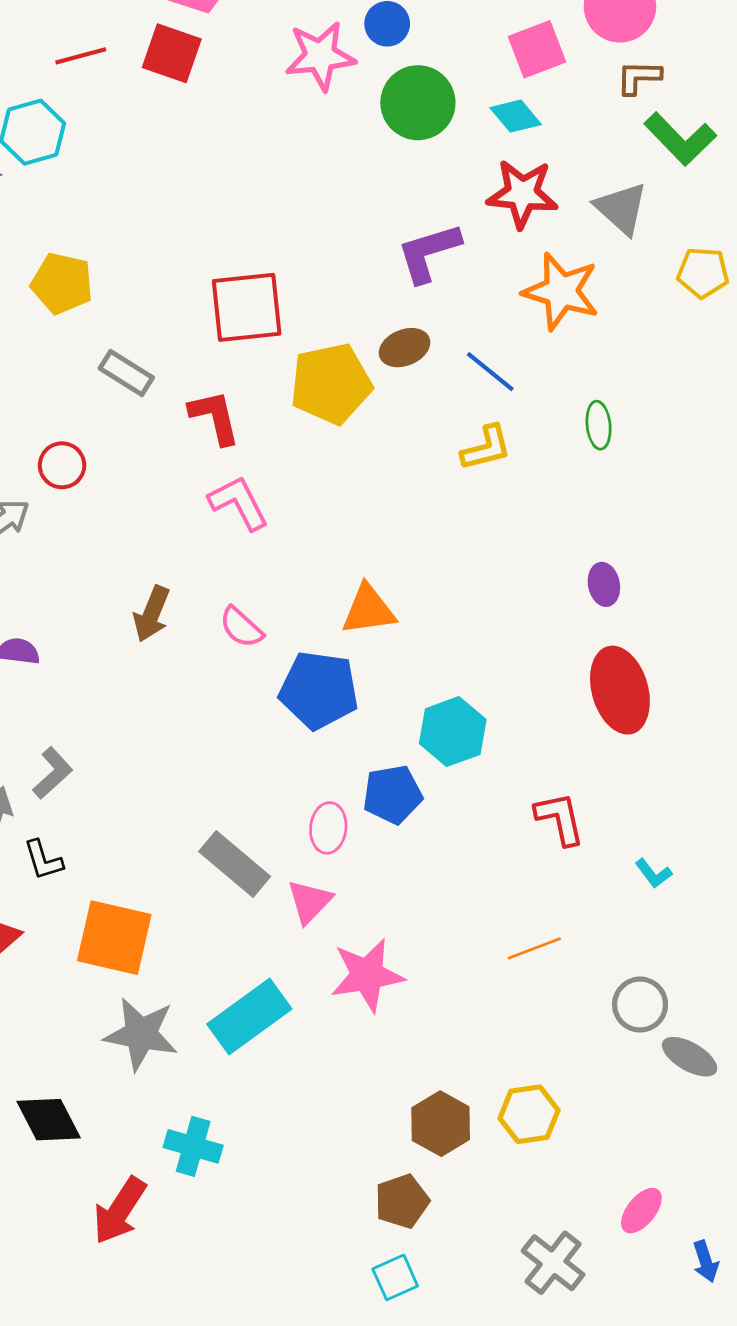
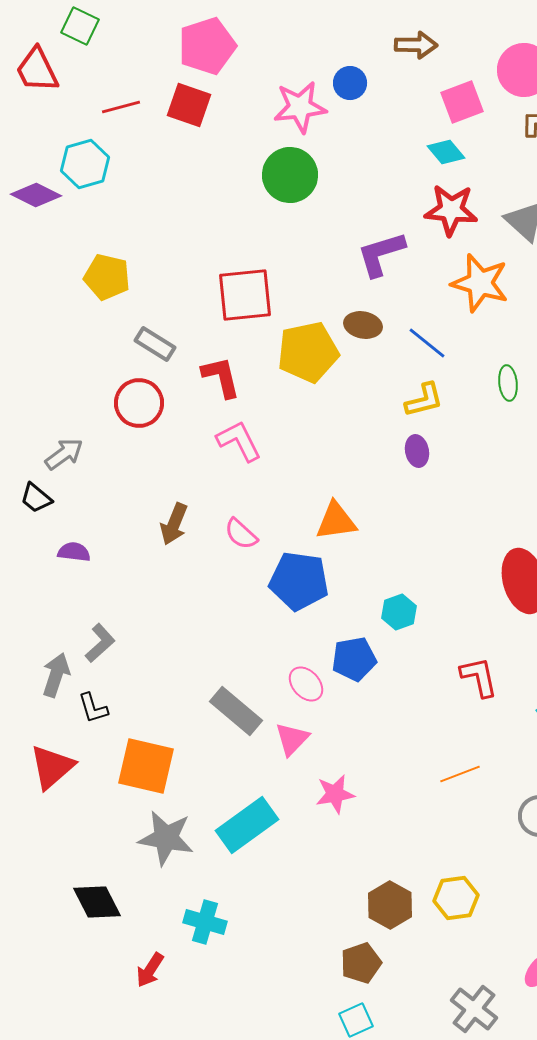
green circle: (418, 103) -> (290, 175), moved
brown ellipse: (405, 348) -> (363, 325), turned 33
red circle: (62, 465) -> (139, 403), moved, size x1.4
purple ellipse: (604, 584) -> (417, 451), moved
cyan hexagon: (453, 732) -> (399, 612), size x0.7
pink ellipse: (328, 828) -> (306, 684), turned -48
pink star: (367, 975) -> (335, 794), size x0.7
red arrow: (120, 1211) -> (150, 970), size x0.7

